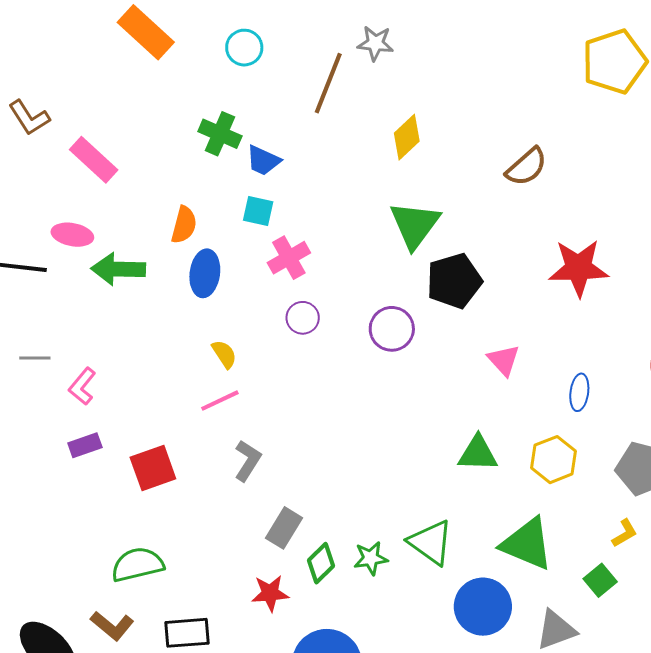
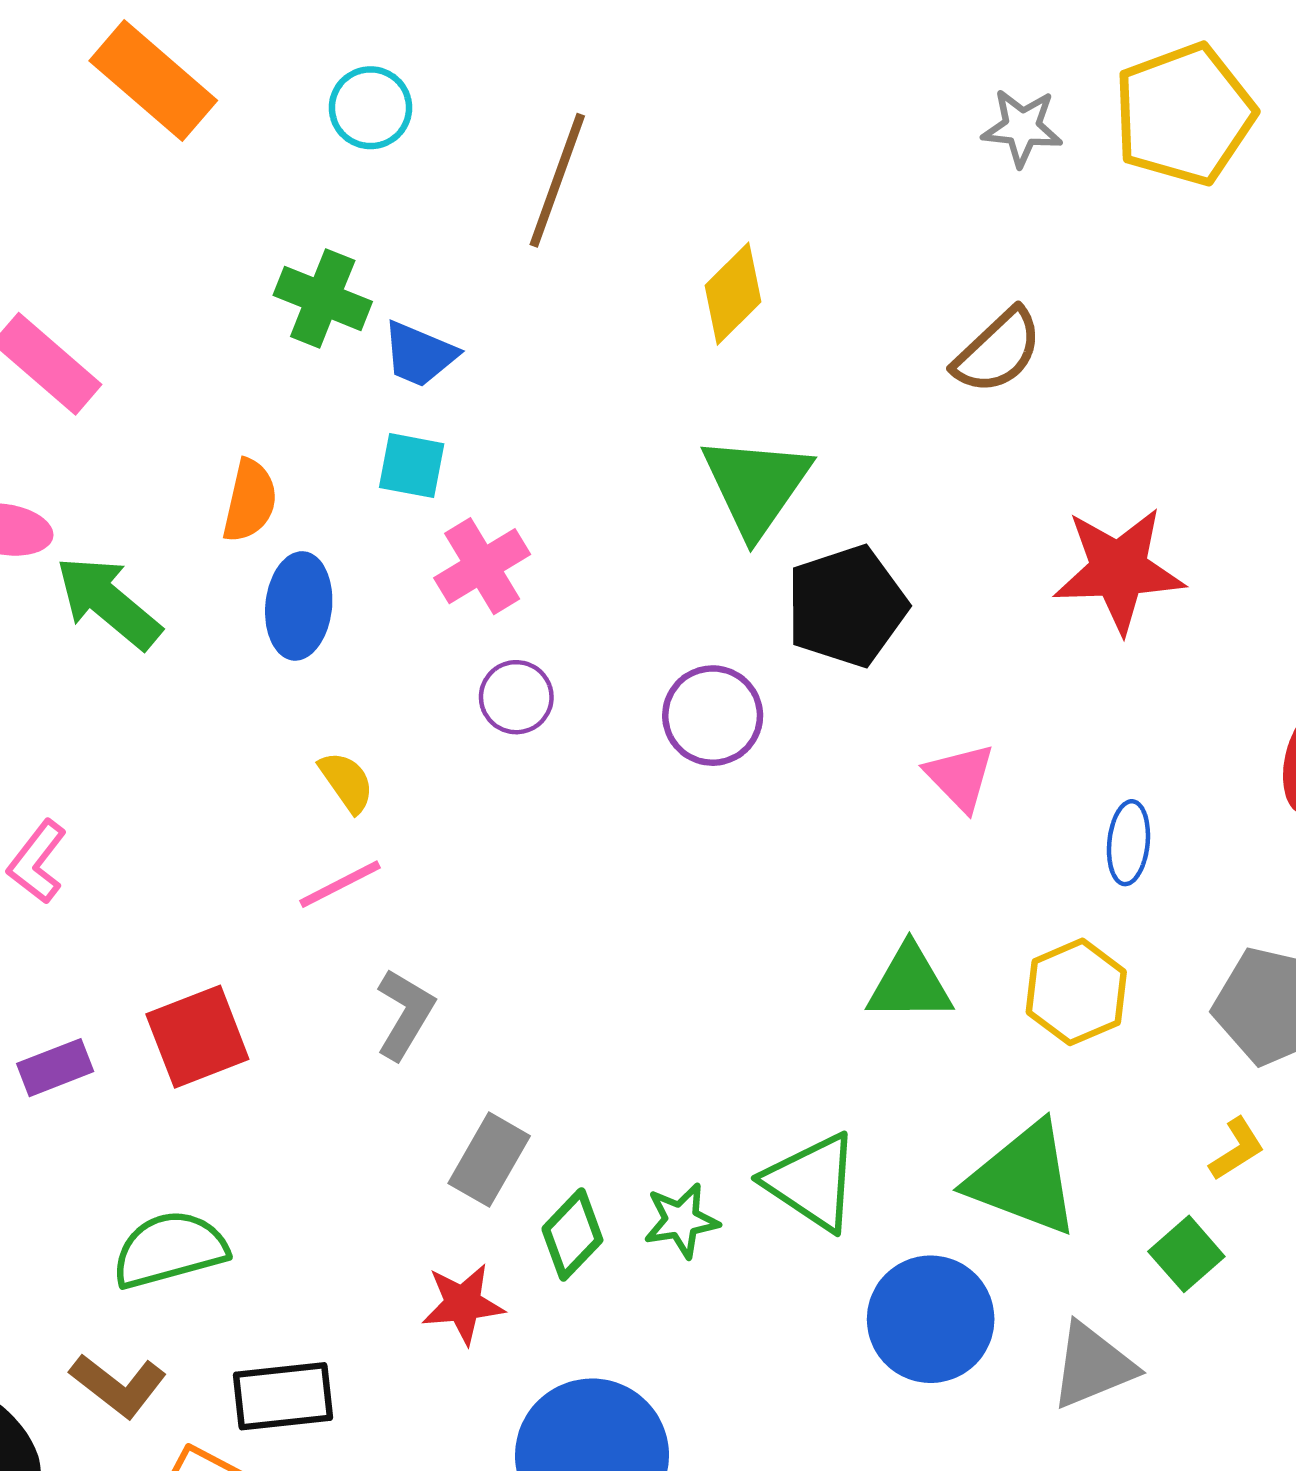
gray star: (375, 43) -> (1022, 128), moved
green arrow: (118, 269) -> (108, 602), turned 40
purple rectangle: (85, 445) -> (55, 1068), moved

